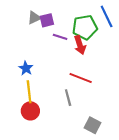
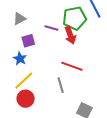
gray triangle: (34, 18) -> (20, 19), moved
purple square: (47, 20) -> (28, 41), moved
yellow line: (29, 92) -> (24, 81), turned 55

